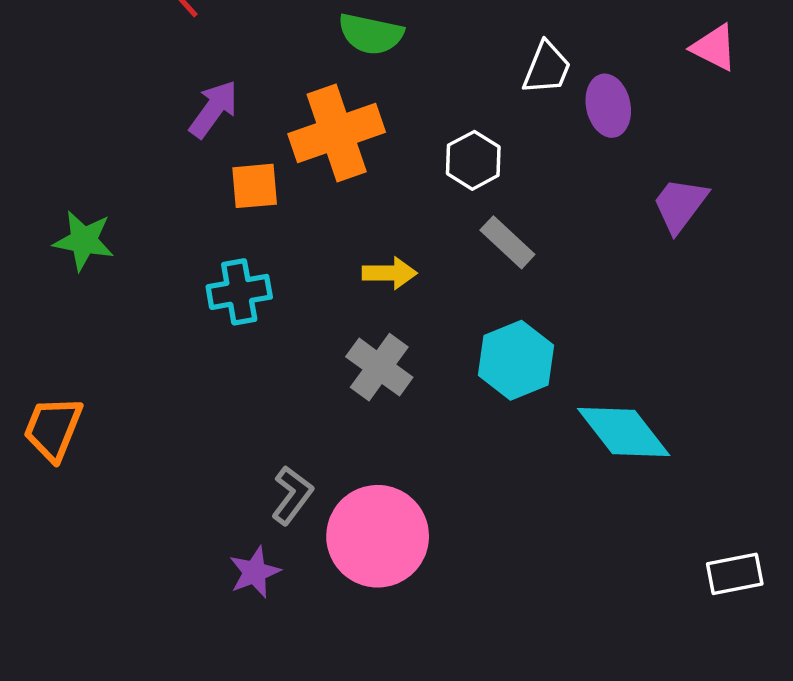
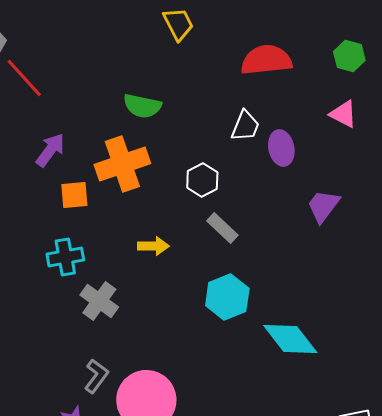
gray cross: (379, 367) -> (99, 301), moved

